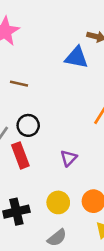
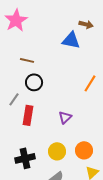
black circle: (28, 125) -> (34, 82), moved
red rectangle: (20, 155) -> (28, 115), turned 30

